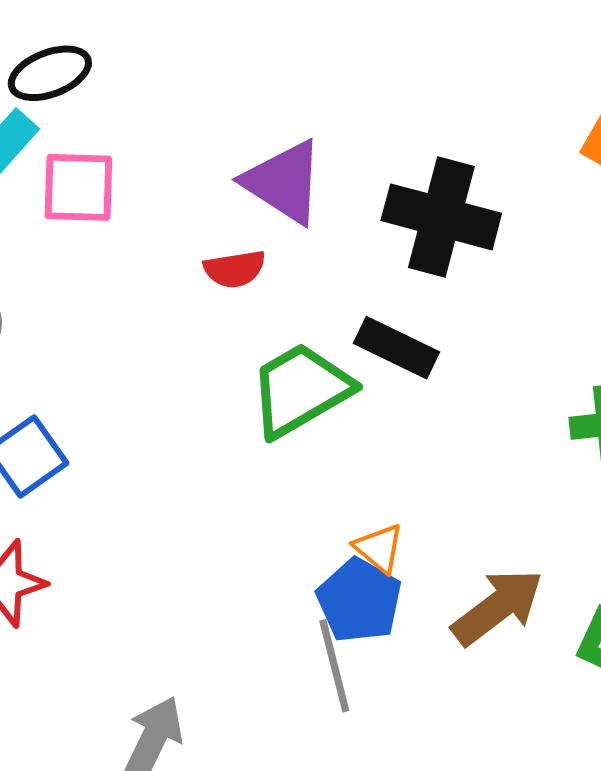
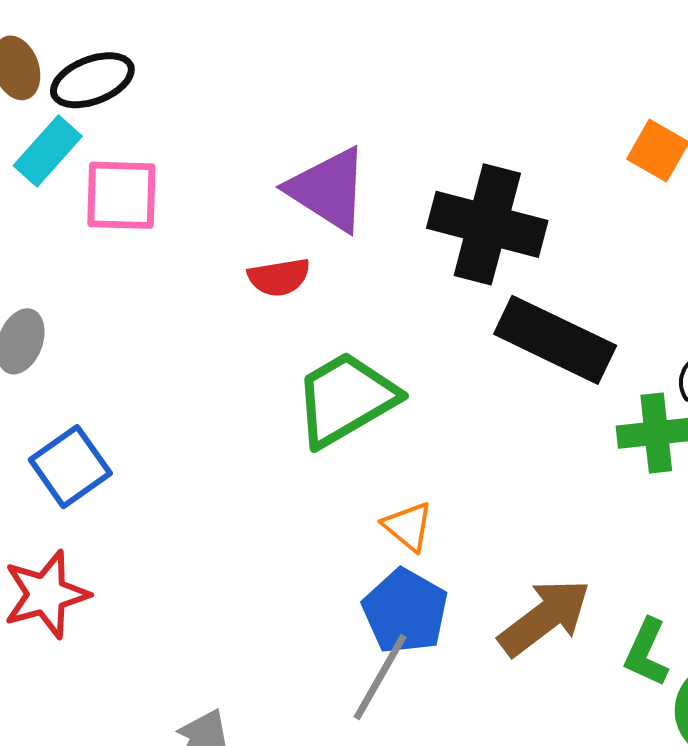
black rectangle: (397, 348) -> (555, 340), moved, size x1.4
orange triangle: (379, 548) -> (408, 526), moved
gray line: (334, 666) -> (380, 677), turned 44

